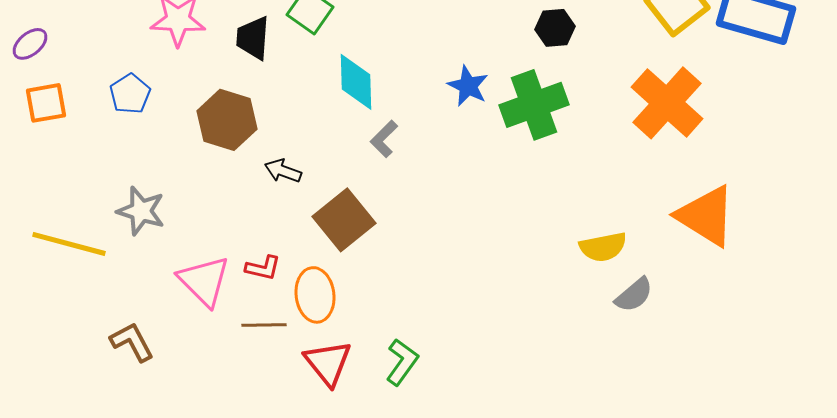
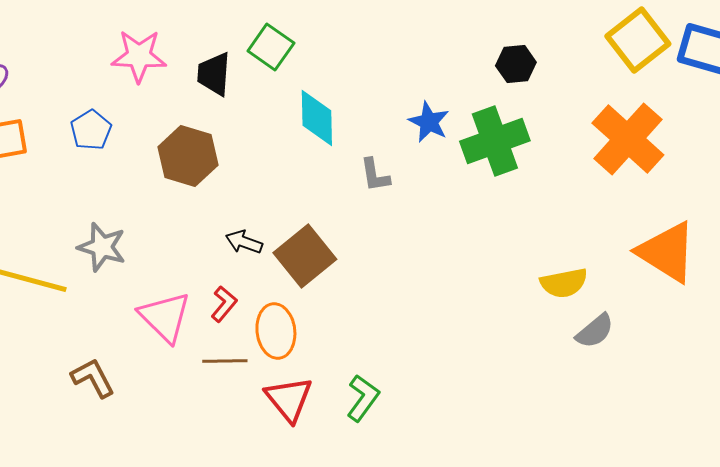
gray L-shape: (384, 139) -> (375, 175), moved, turned -54
black arrow: (283, 171) -> (244, 242), moved
red L-shape: (263, 268) -> (224, 304), turned -63

